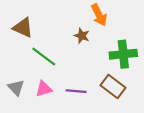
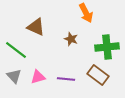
brown triangle: (23, 28) -> (36, 27), moved
brown star: (82, 36) -> (71, 39), moved
green line: (44, 56) -> (16, 50), moved

